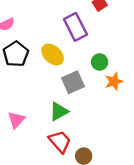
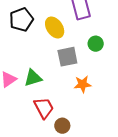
orange star: (114, 81) -> (83, 84), moved
green triangle: (59, 111) -> (33, 78), moved

